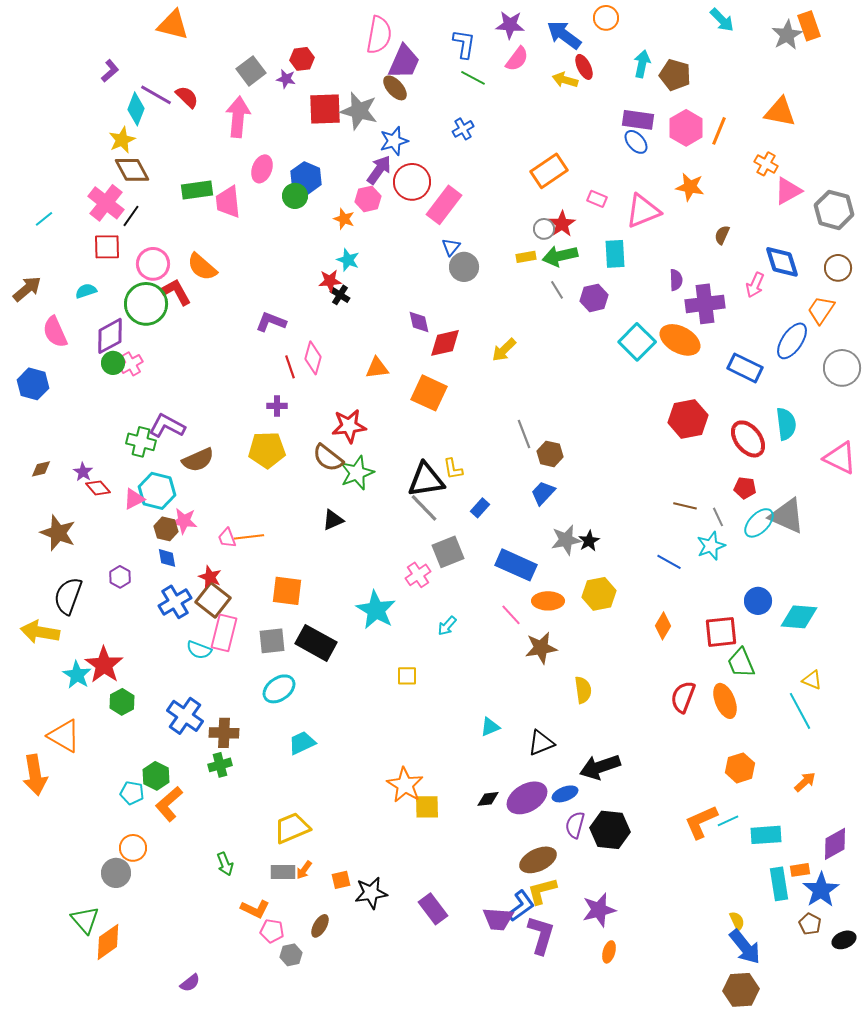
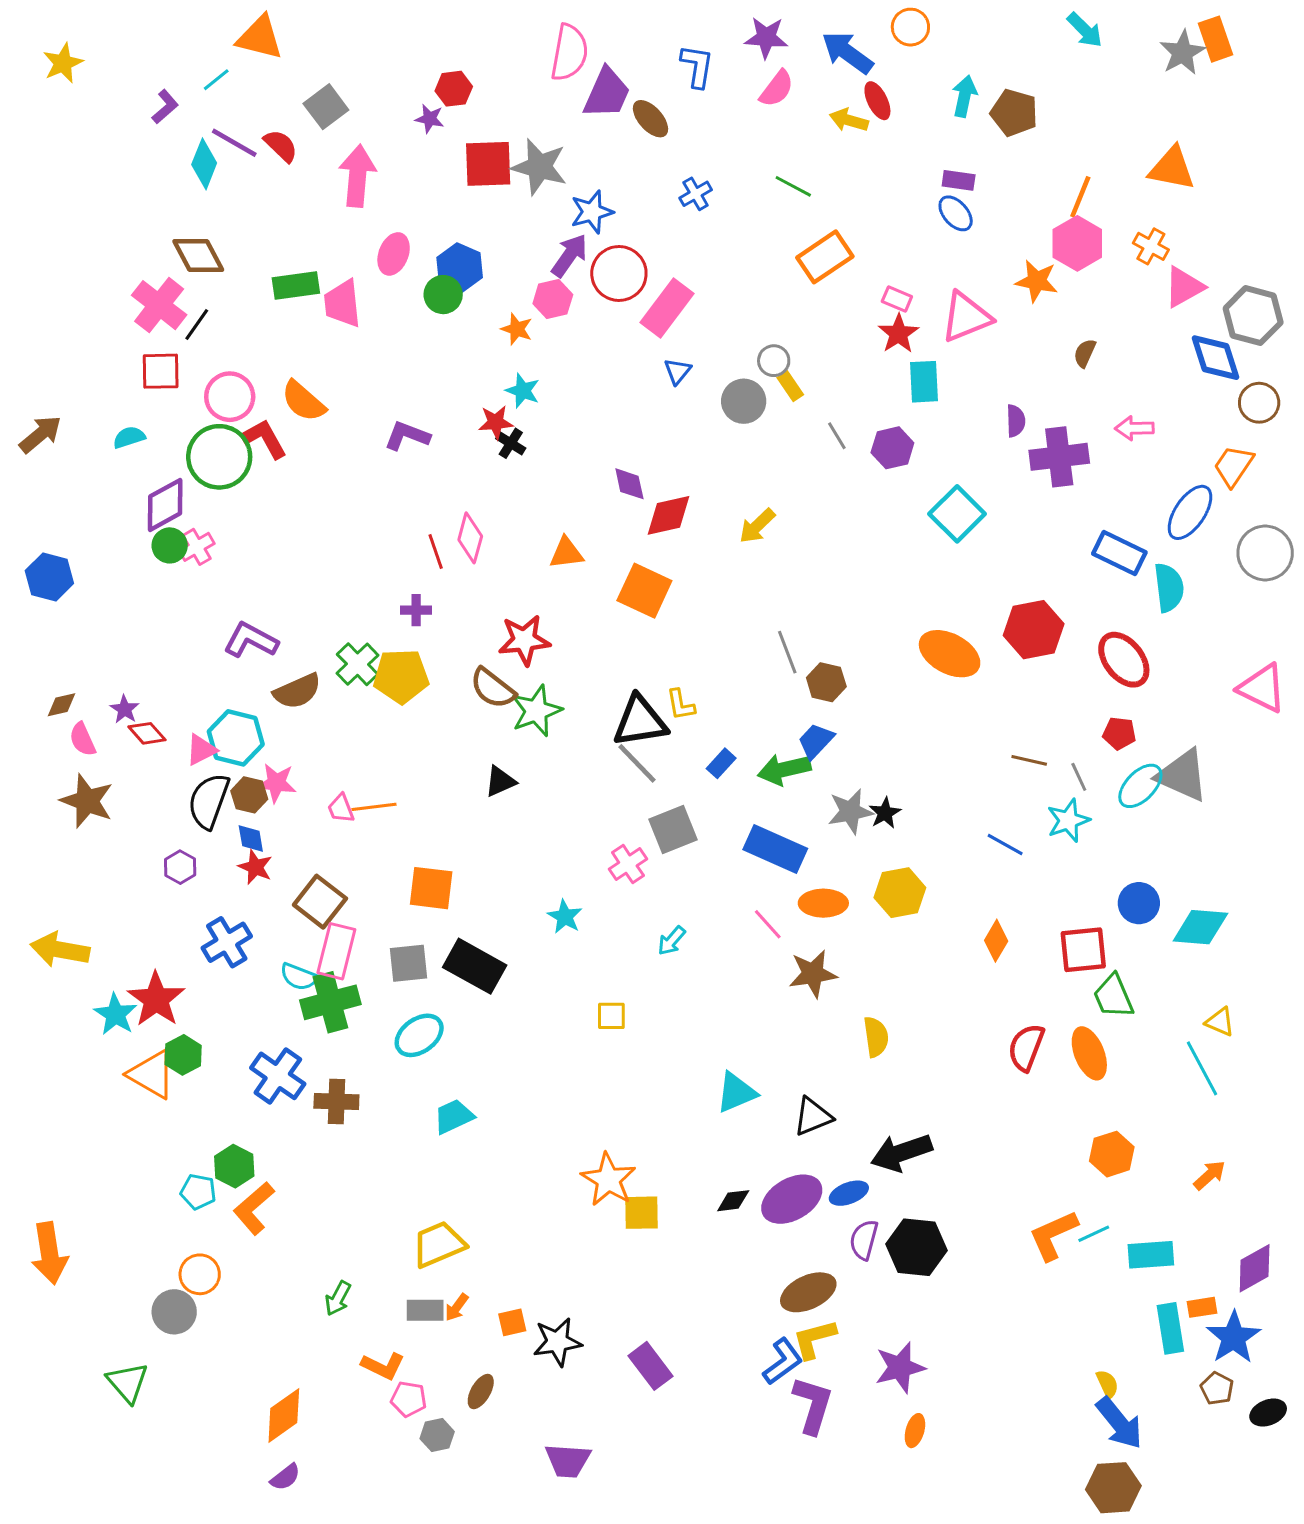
gray square: (251, 71) -> (326, 107), moved
green line: (473, 78) -> (793, 186), moved
brown ellipse: (395, 88) -> (650, 119), moved
purple rectangle: (638, 120) -> (959, 180), size x0.7
pink hexagon: (686, 128) -> (1077, 243), moved
yellow star: (122, 140) -> (63, 63), moved
cyan line: (44, 219) -> (216, 80), moved
red star: (562, 224) -> (898, 334), moved
gray circle: (544, 229) -> (774, 361), moved
green arrow: (560, 256) -> (784, 769), moved
yellow rectangle: (526, 257) -> (790, 386), turned 66
blue diamond: (782, 262) -> (1216, 358), moved
gray circle: (464, 267) -> (744, 401), moved
pink arrow: (755, 285) -> (1134, 428), turned 65
purple L-shape: (271, 322) -> (407, 436), moved
pink semicircle: (55, 332) -> (82, 739), moved, size x0.7
orange ellipse: (680, 340) -> (950, 654), moved
cyan semicircle: (786, 424) -> (1169, 588), moved
green cross: (141, 442) -> (357, 664), moved, turned 32
red star: (210, 577) -> (255, 867), moved
black semicircle: (68, 596) -> (209, 801), moved
blue cross: (175, 602) -> (227, 942), moved
cyan star: (376, 610) -> (565, 917), size x0.6
cyan triangle: (490, 727) -> (736, 1092), size x1.4
orange triangle: (64, 736) -> (152, 1074), moved
green cross: (220, 765) -> (330, 1002), moved, size x1.6
orange arrow: (35, 775) -> (49, 1253), moved
green arrow: (225, 864) -> (338, 1298), turned 50
purple trapezoid: (498, 919) -> (568, 1461), moved
orange diamond: (108, 942) -> (284, 1416), moved

